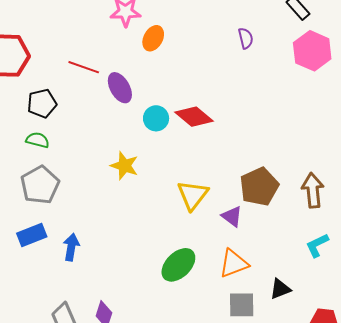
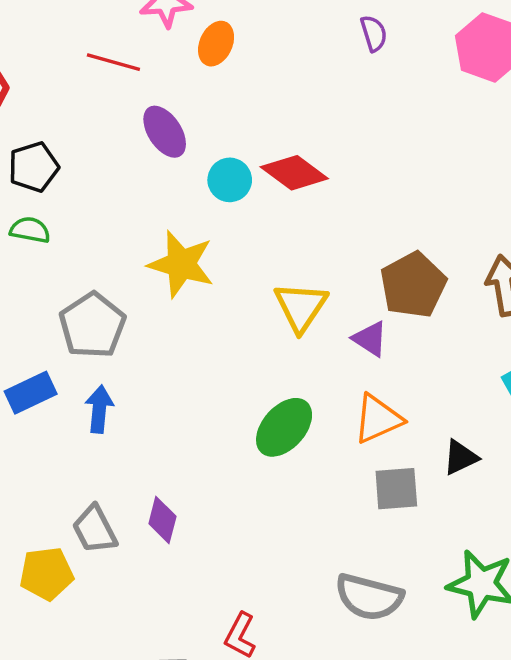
red line: (84, 67) -> (113, 62), moved
yellow star: (124, 166) -> (181, 264), size x1.4
gray pentagon: (40, 185) -> (92, 325), moved

